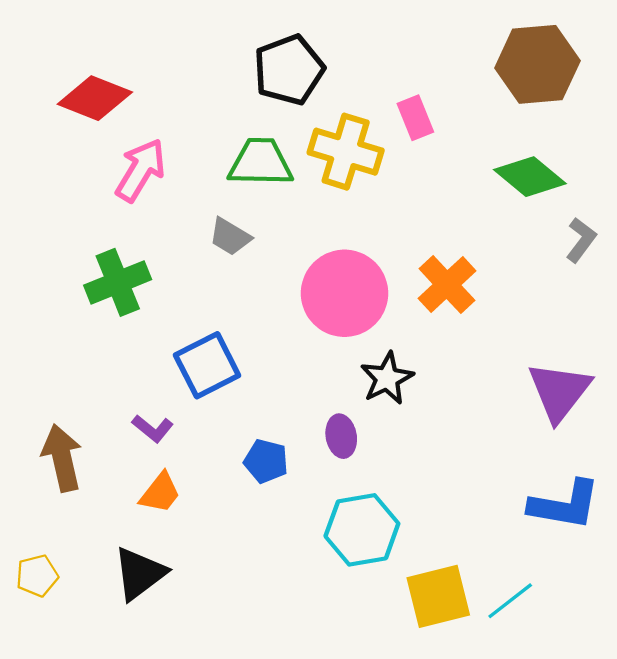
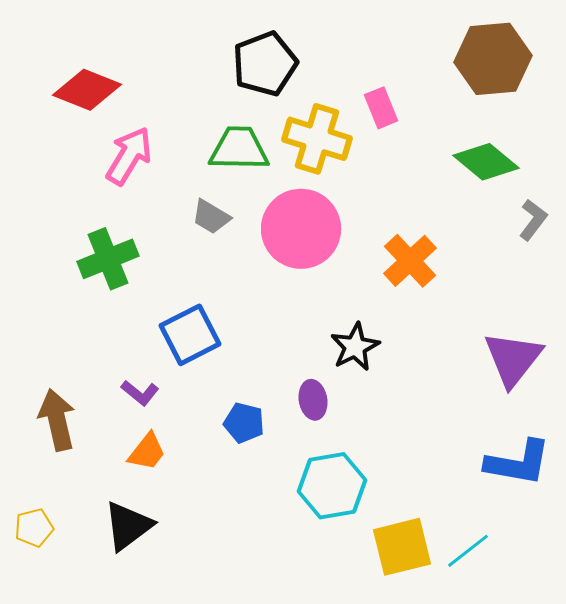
pink circle: (344, 293) -> (301, 229), moved

